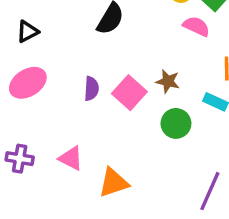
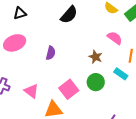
pink semicircle: (196, 26) -> (115, 38), moved
pink square: (129, 93) -> (69, 89), moved

